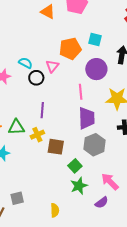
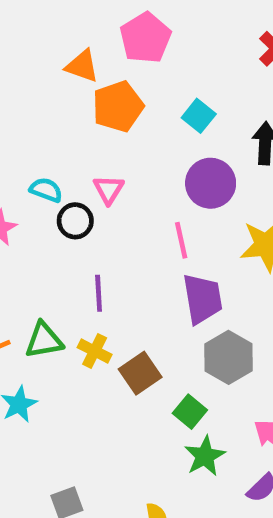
cyan square: (95, 39) -> (199, 116), turned 32
orange pentagon: (70, 49) -> (118, 106), moved
yellow cross: (37, 135) -> (95, 351), turned -32
brown square: (56, 147) -> (140, 373), turned -36

